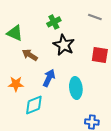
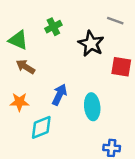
green cross: (54, 22) -> (53, 27), moved
black star: (64, 45) -> (91, 44), moved
brown arrow: (30, 55) -> (25, 67), moved

